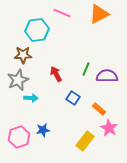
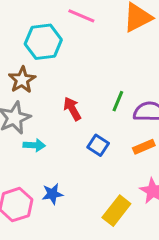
brown star: (23, 55) -> (22, 80), turned -30
orange rectangle: (99, 109) -> (144, 147), moved, turned -64

